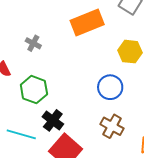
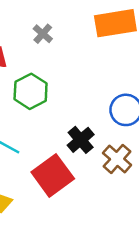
black cross: (53, 120) -> (81, 140), moved

